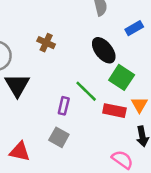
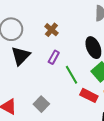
purple rectangle: (64, 106) -> (54, 57), moved

